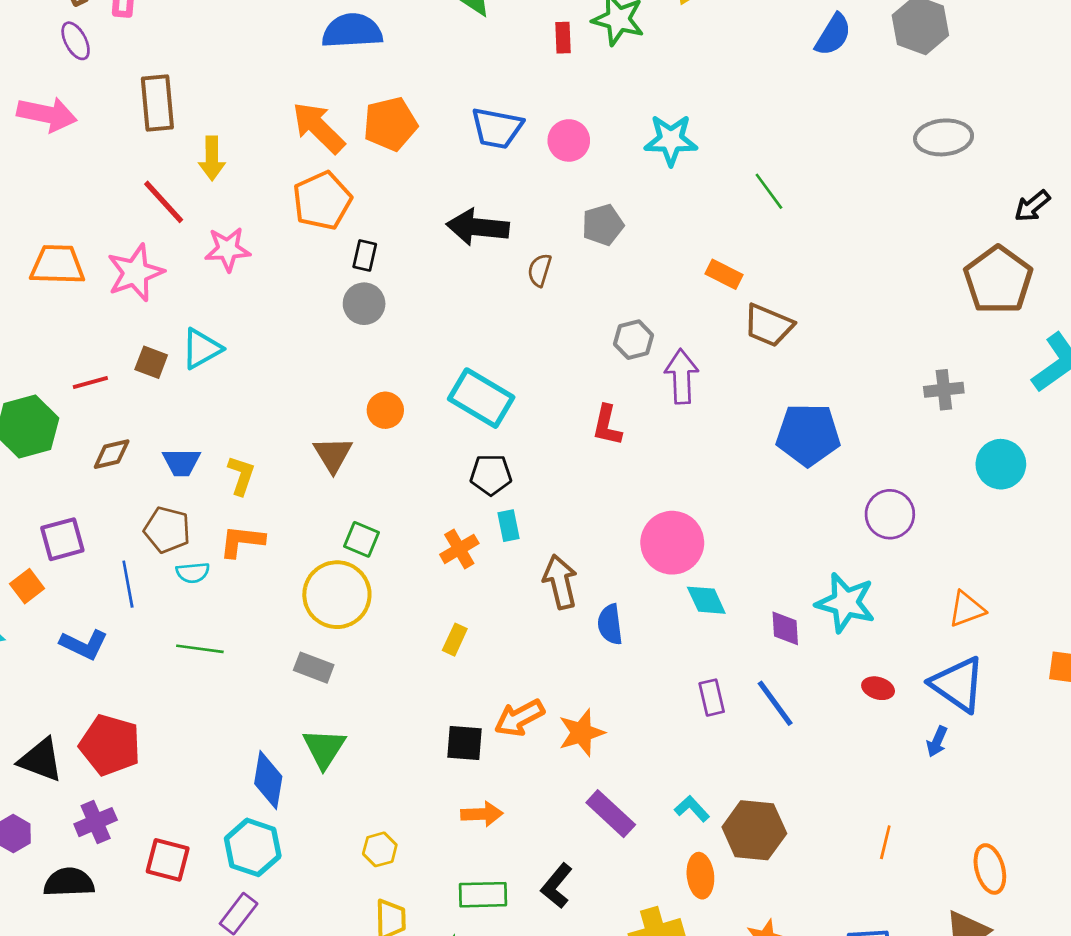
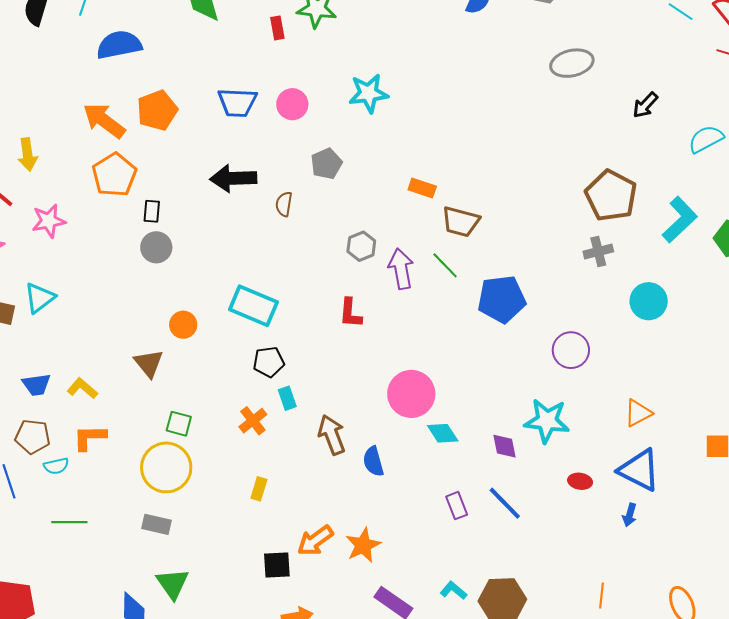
green line: (769, 191) -> (445, 265), moved
brown pentagon: (998, 280) -> (611, 196), moved
yellow L-shape: (241, 475) -> (82, 388), turned -60

